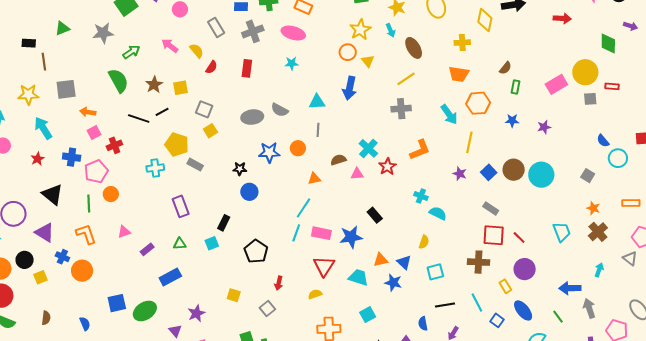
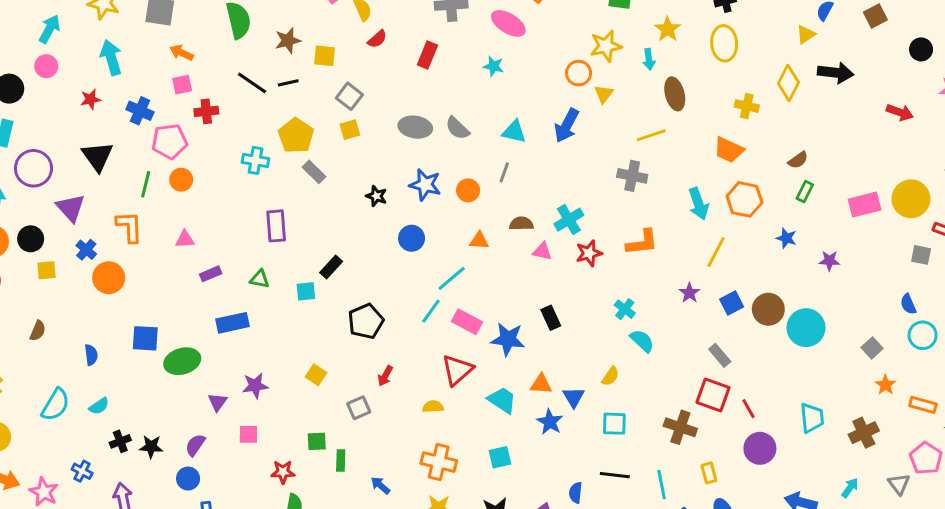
gray square: (590, 99) -> (921, 255), moved
blue circle: (249, 192) -> (412, 238), moved
orange star: (593, 208) -> (885, 385), moved
purple circle: (525, 269) -> (760, 448), moved

